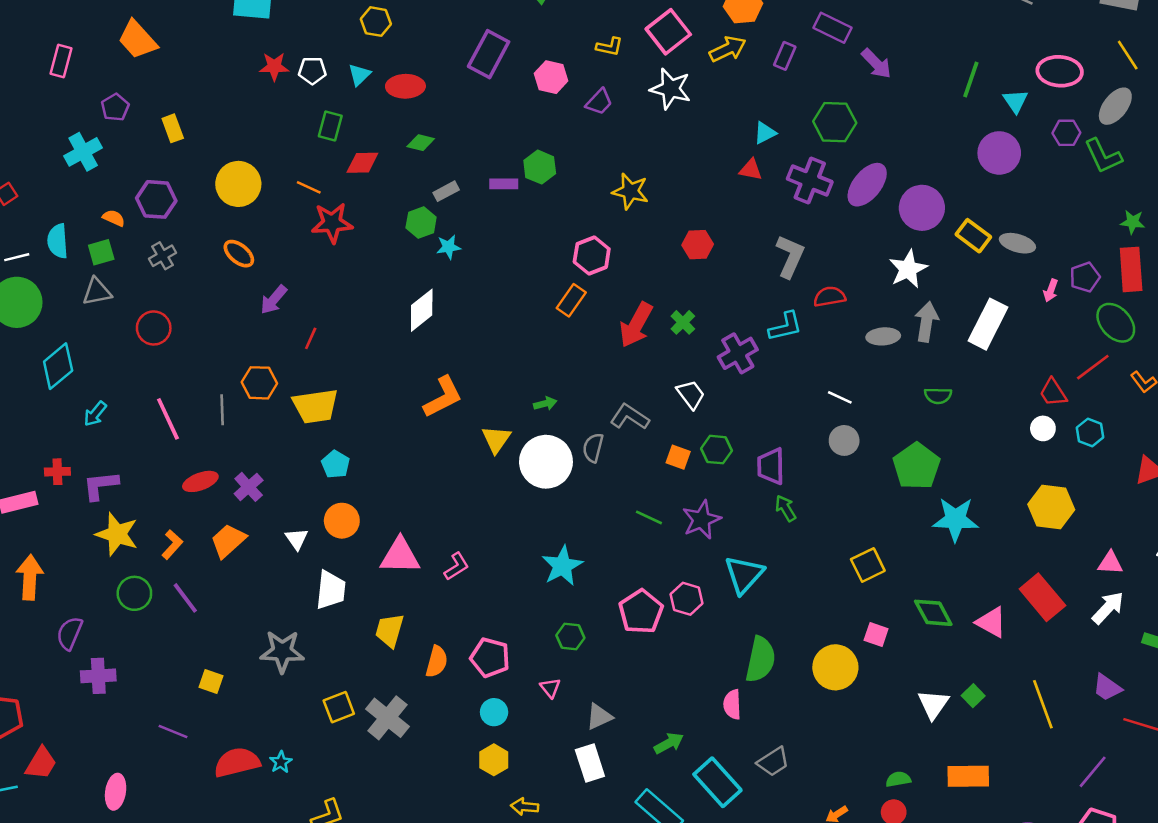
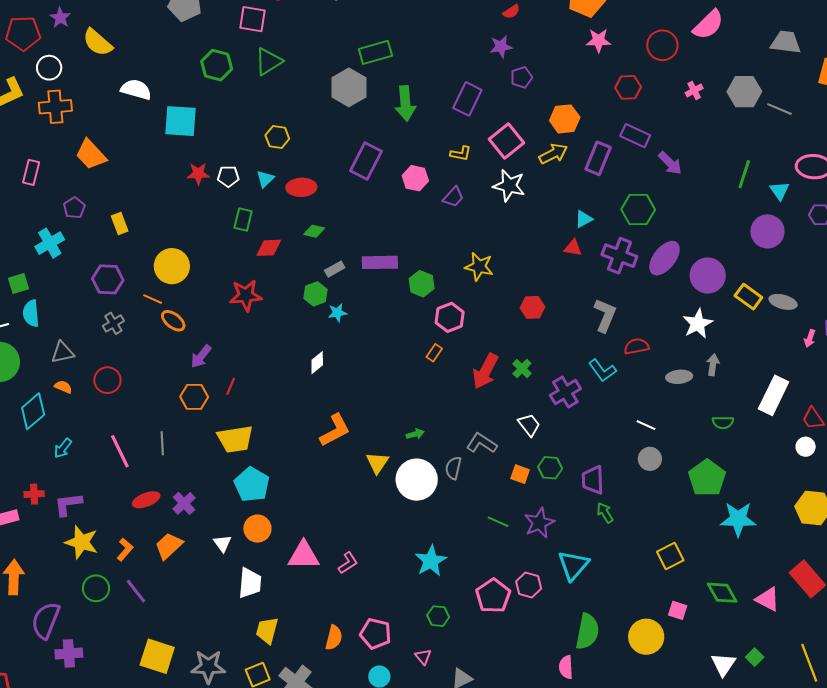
purple rectangle: (785, 56) -> (598, 158), size x1.5
green hexagon: (540, 167) -> (422, 284), moved
purple rectangle: (504, 184) -> (380, 262), size x1.6
orange line: (309, 187) -> (153, 299), moved
orange semicircle: (114, 218) -> (63, 387), moved
green square: (101, 252) -> (19, 284), moved
orange rectangle: (571, 300) -> (434, 353), size x0.7
white diamond: (422, 310) -> (317, 363), size x0.7
gray arrow: (926, 322) -> (713, 365), size x0.7
white rectangle: (988, 324) -> (774, 395), moved
cyan L-shape: (785, 327) -> (602, 370), turned 68
orange hexagon: (259, 383) -> (194, 397), moved
cyan pentagon: (336, 464) -> (252, 485), size x1.6
yellow trapezoid: (390, 630) -> (267, 630), moved
purple semicircle: (70, 633) -> (46, 620), size x1.4
gray star: (282, 651) -> (208, 667), moved
yellow square: (211, 681) -> (157, 656), size x1.8

